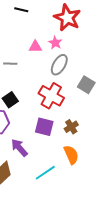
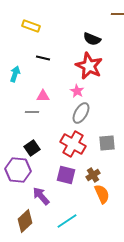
pink triangle: (35, 47) -> (43, 96), moved
gray square: (86, 85) -> (107, 143), moved, turned -36
orange semicircle: (71, 155) -> (102, 194), moved

